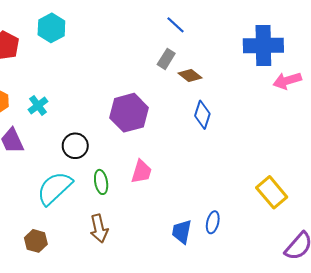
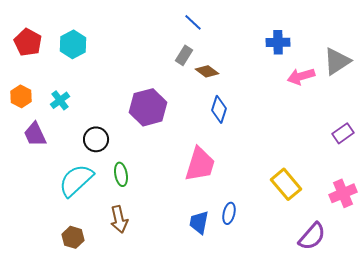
cyan hexagon: (51, 28) -> (73, 44), moved
blue cross: (263, 45) -> (278, 42), size x0.6
pink trapezoid: (141, 172) -> (200, 164), moved, size x1.5
brown hexagon: (36, 241) -> (73, 237), moved

